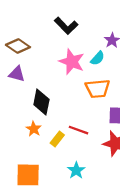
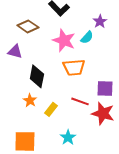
brown diamond: (18, 46) -> (28, 26), moved
orange trapezoid: (98, 89) -> (74, 67), moved
red line: (78, 130) -> (80, 101), moved

